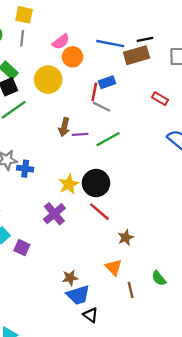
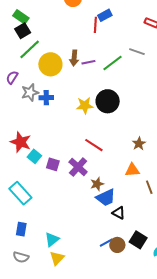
yellow circle: (48, 80) -> (50, 64), moved
gray line: (101, 107) -> (137, 52), moved
yellow star: (69, 184) -> (85, 106), turned 30
red line: (99, 212) -> (94, 145), moved
purple cross: (54, 214) -> (78, 167), moved
orange triangle: (114, 267) -> (132, 170), turned -42

